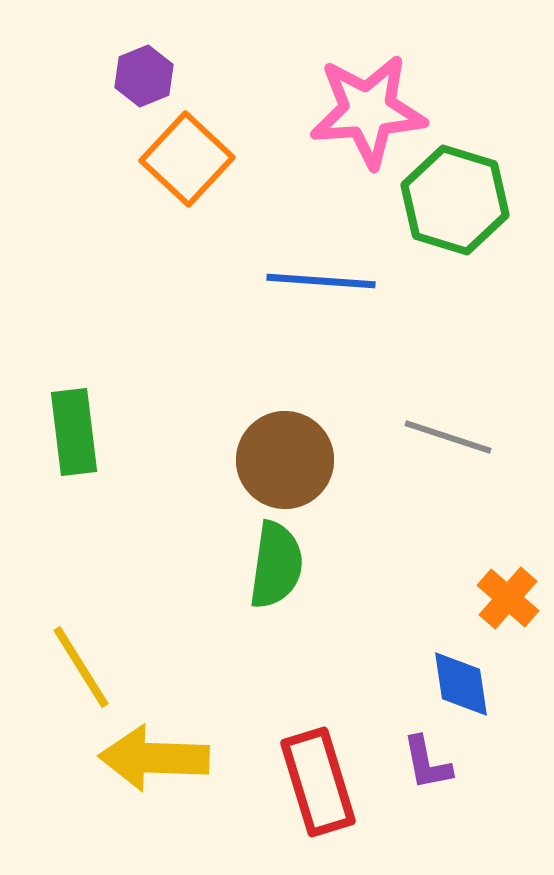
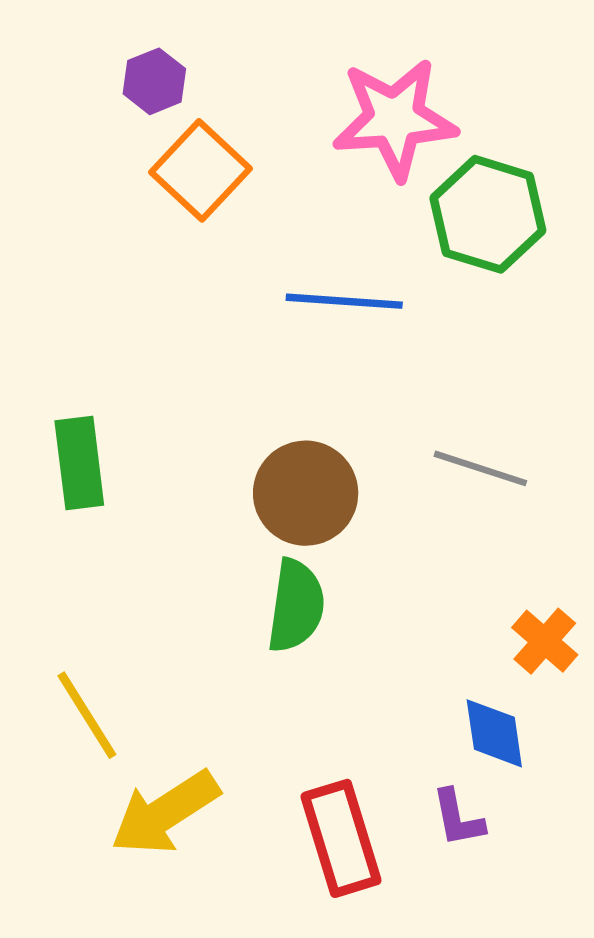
yellow arrow: (154, 758) -> (165, 813), turned -35

